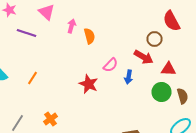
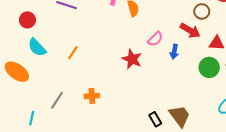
orange cross: (50, 119) -> (92, 96), turned 32

